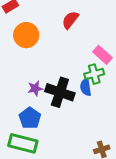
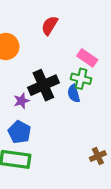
green cross: (94, 74) -> (81, 79), turned 36
black cross: (60, 92) -> (43, 85), moved, turned -36

